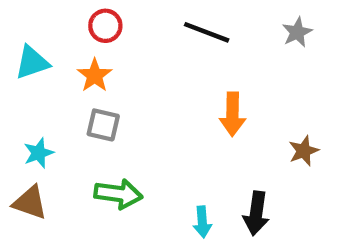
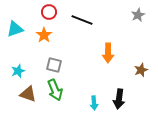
black line: (207, 32) -> (82, 20), moved
gray square: (103, 125) -> (54, 65), moved
green arrow: (118, 194) -> (55, 90), turned 60
brown triangle: (30, 203) -> (28, 94), moved

